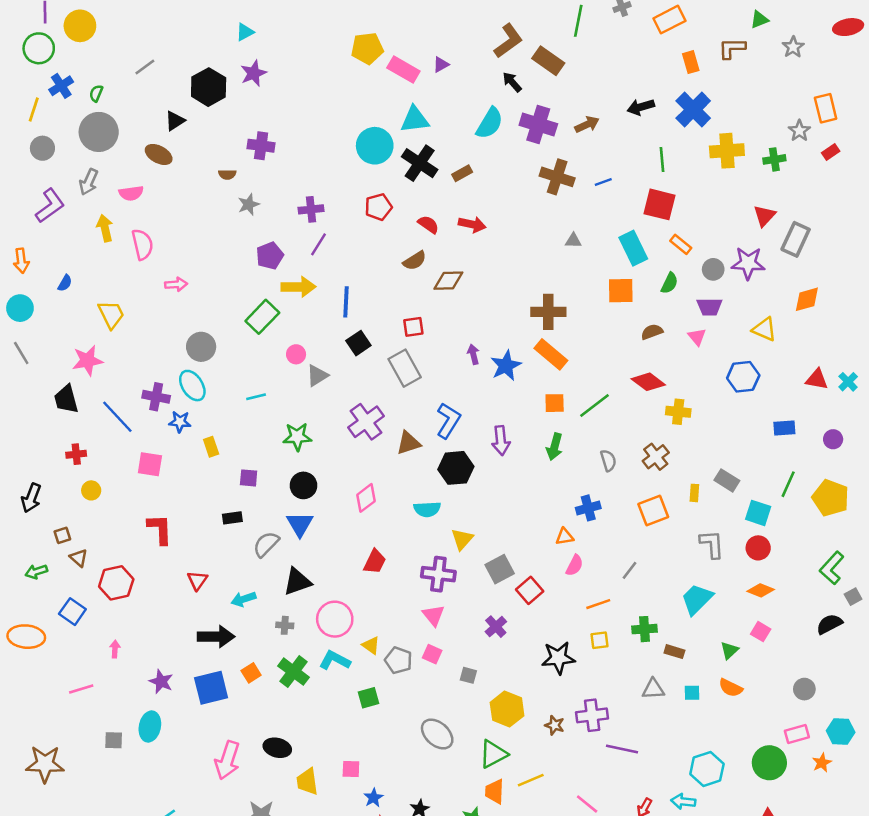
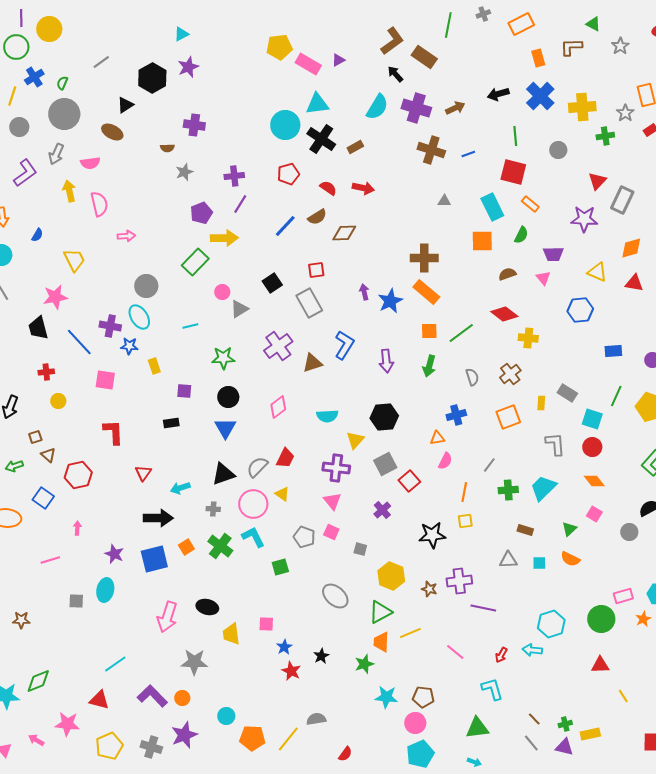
green triangle: (759, 20) -> (593, 24), turned 49
yellow cross: (727, 151) -> (582, 107), moved
gray circle: (713, 269) -> (558, 150), moved
blue line: (346, 302) -> (285, 226), moved, turned 40
red triangle: (817, 379) -> (634, 283), moved
black hexagon: (456, 468) -> (384, 417), moved
gray semicircle: (266, 544) -> (257, 467), moved
orange diamond: (761, 590) -> (594, 481), turned 30
orange line: (598, 604) -> (464, 492), turned -60
green cross: (644, 629) -> (508, 490), moved
yellow triangle: (371, 645) -> (282, 494), moved
cyan L-shape: (335, 660) -> (253, 537), turned 35
gray circle: (804, 689) -> (629, 532), moved
brown star: (45, 764) -> (21, 620), size x0.6

